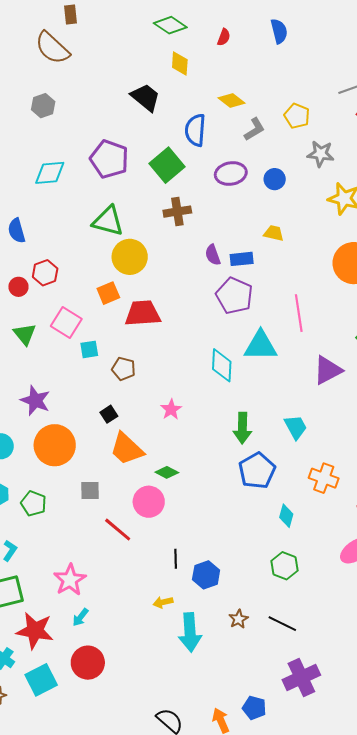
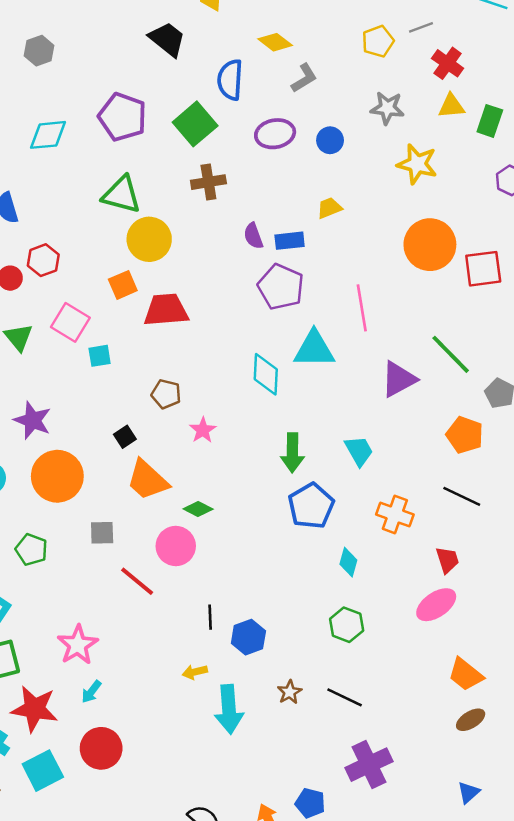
yellow pentagon: (297, 116) -> (378, 41), moved, turned 30
yellow trapezoid: (274, 233) -> (329, 208), turned -35
brown pentagon: (124, 369) -> (166, 394), moved

